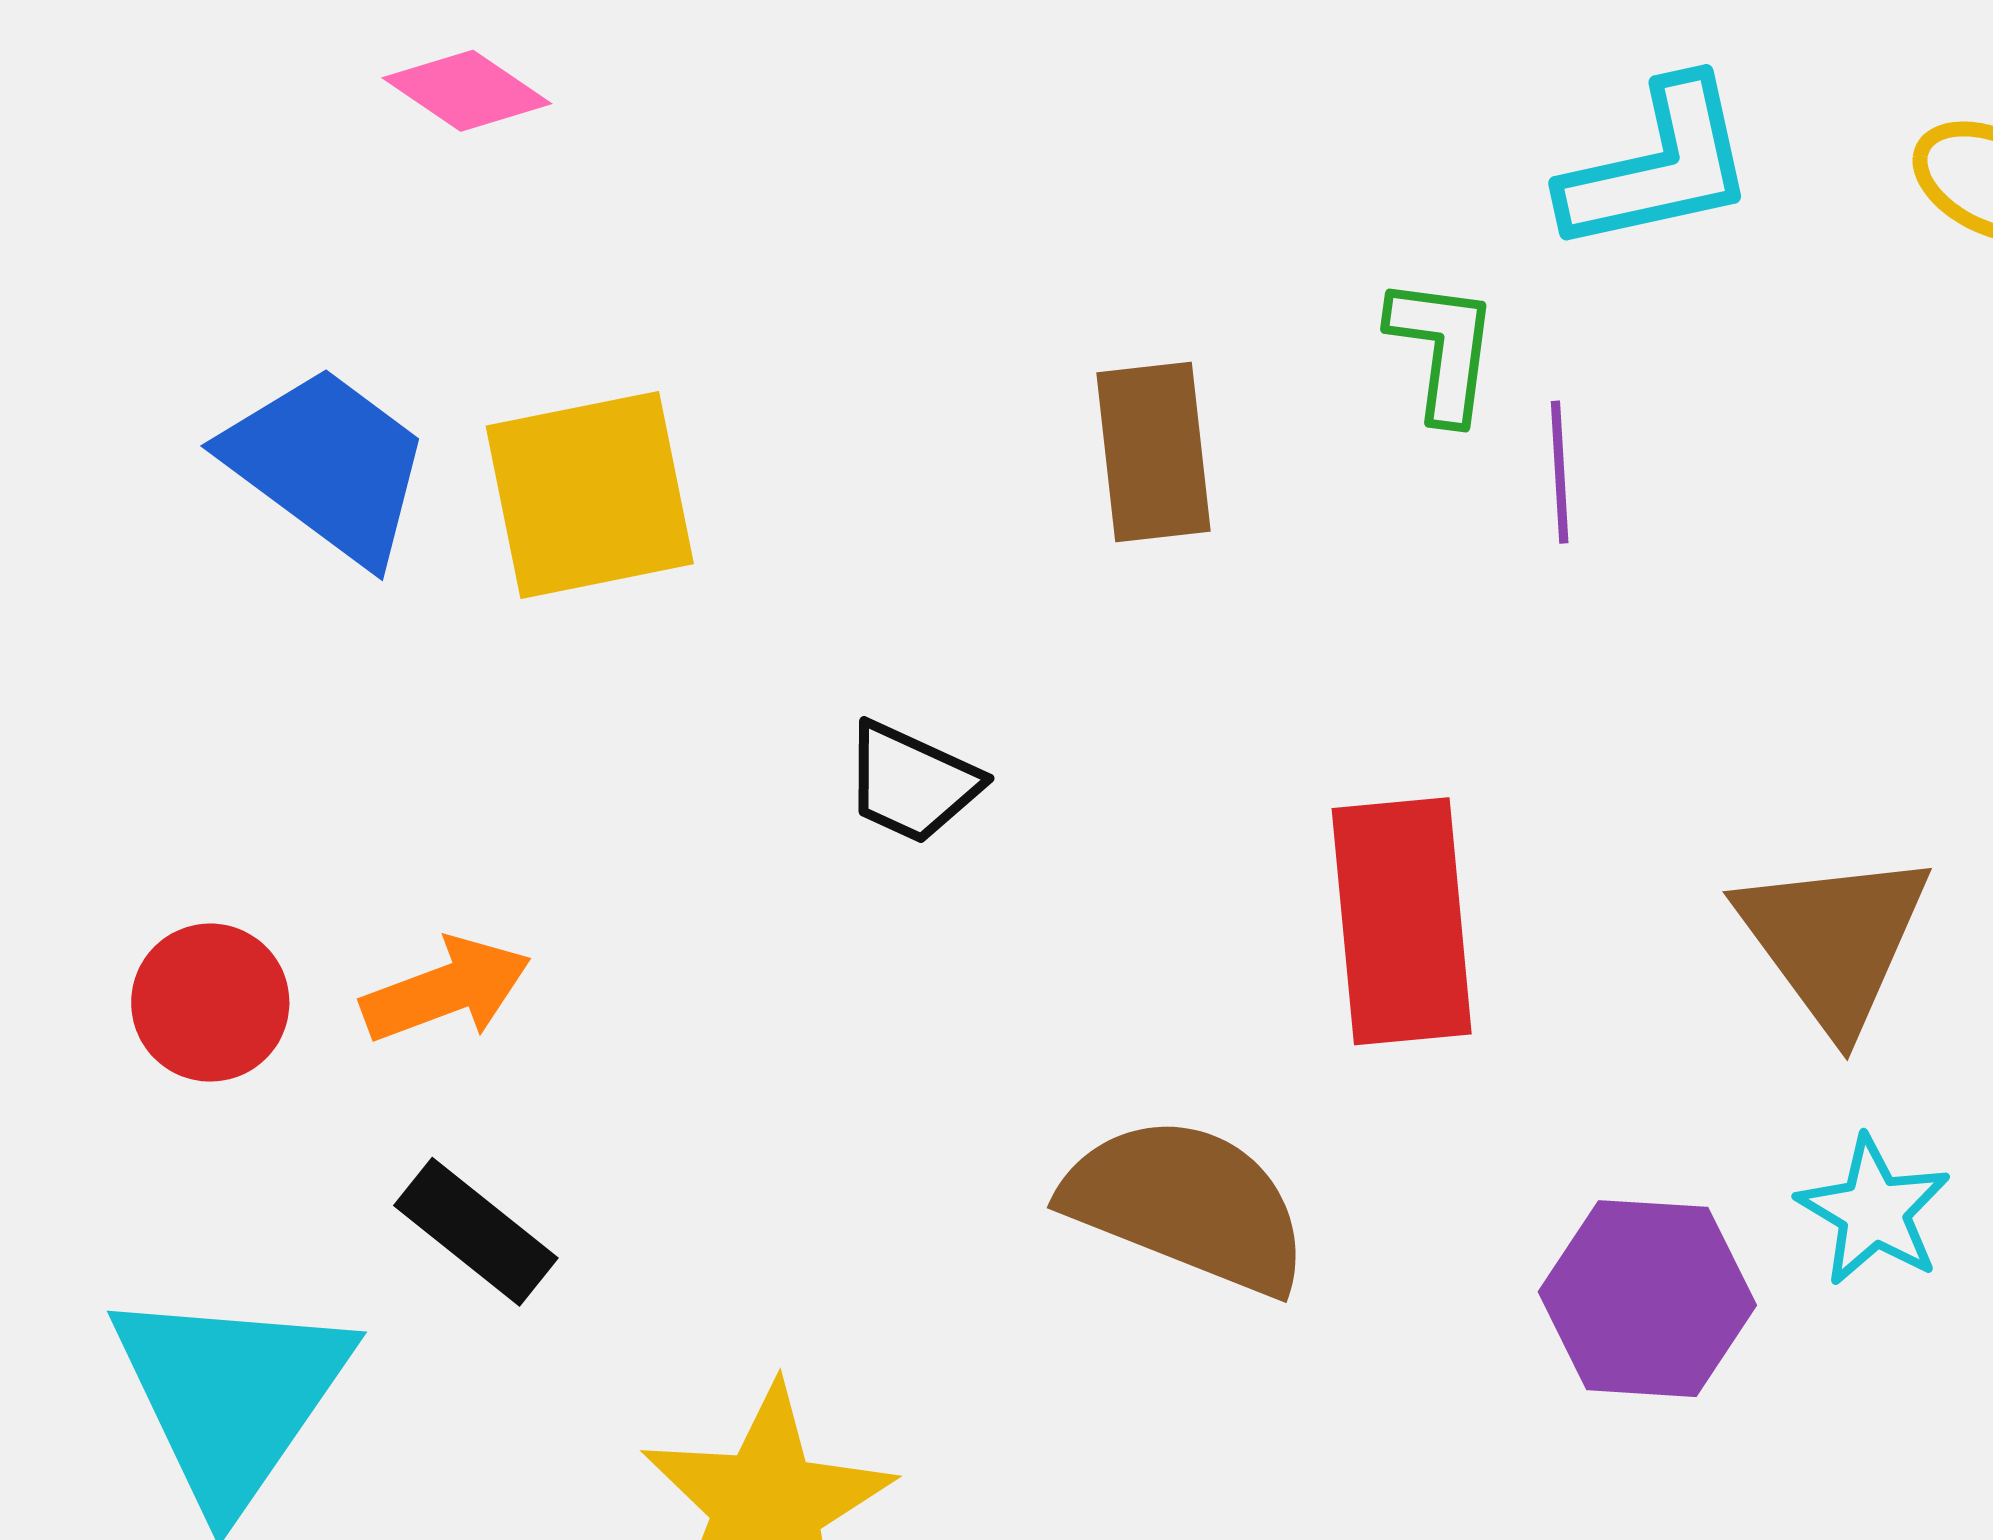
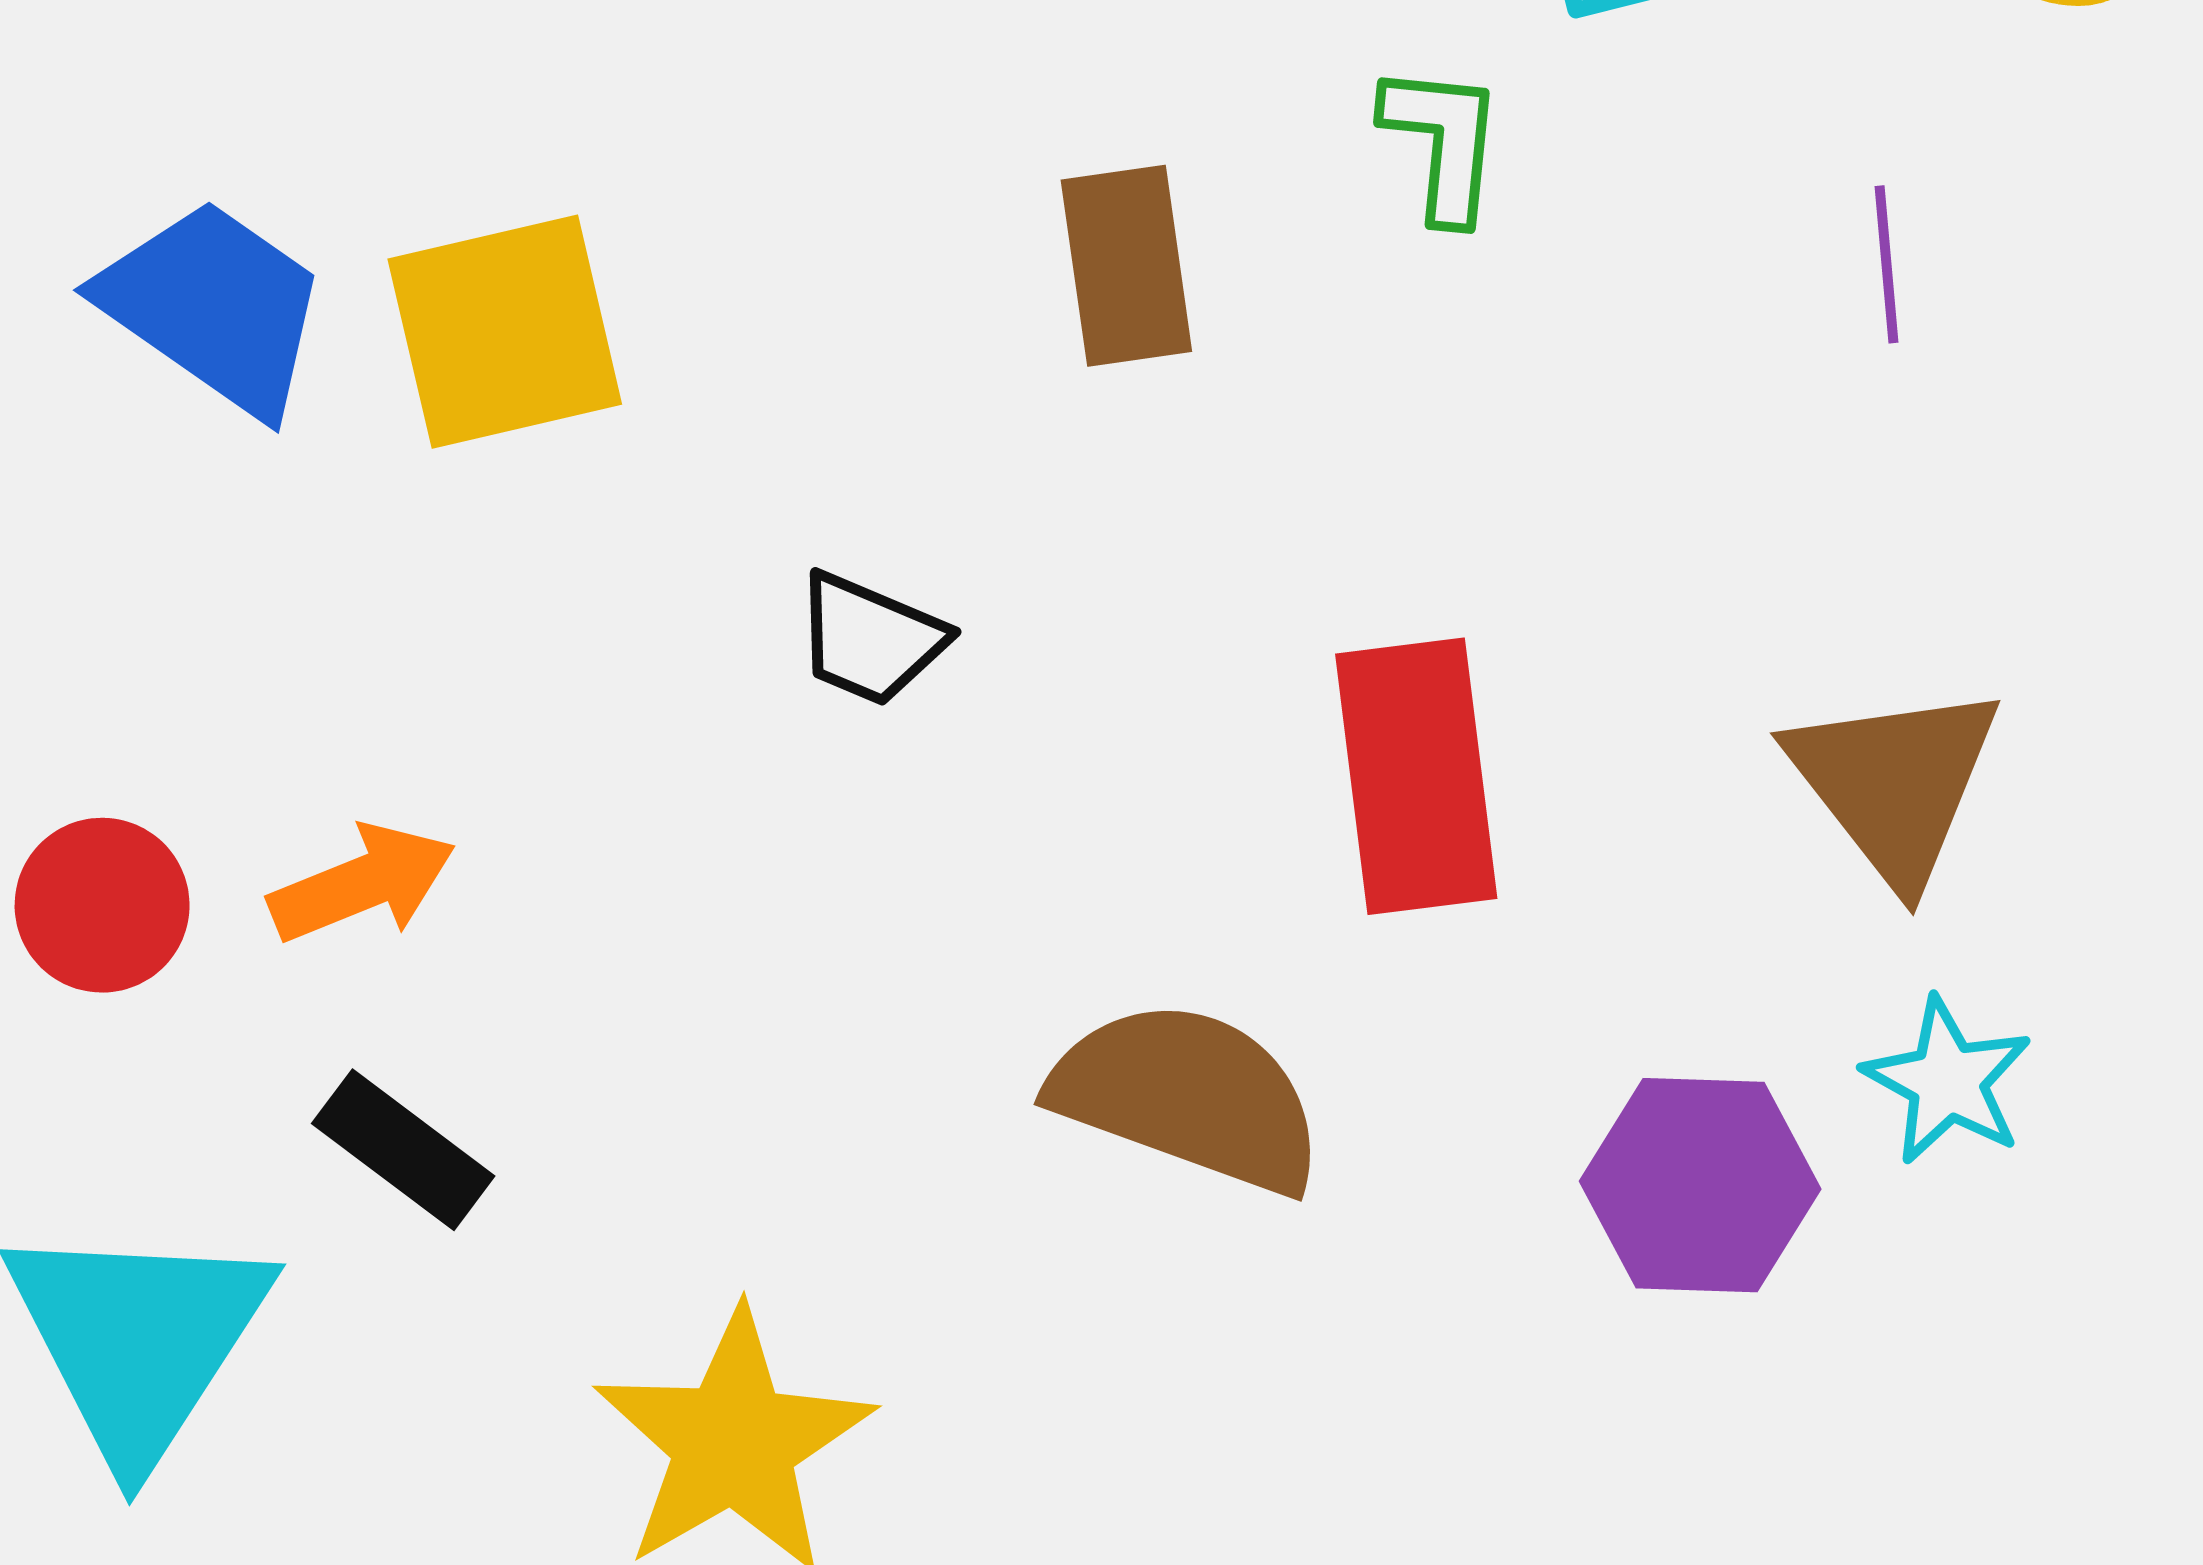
purple line: (1560, 472) -> (1886, 264), moved

